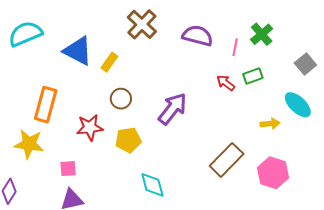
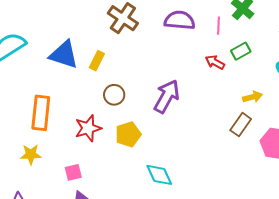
yellow arrow: (270, 124) -> (252, 97), moved
yellow star: (29, 144) -> (31, 154), size x0.7
brown rectangle: (227, 160) -> (241, 125), moved, size x0.7

